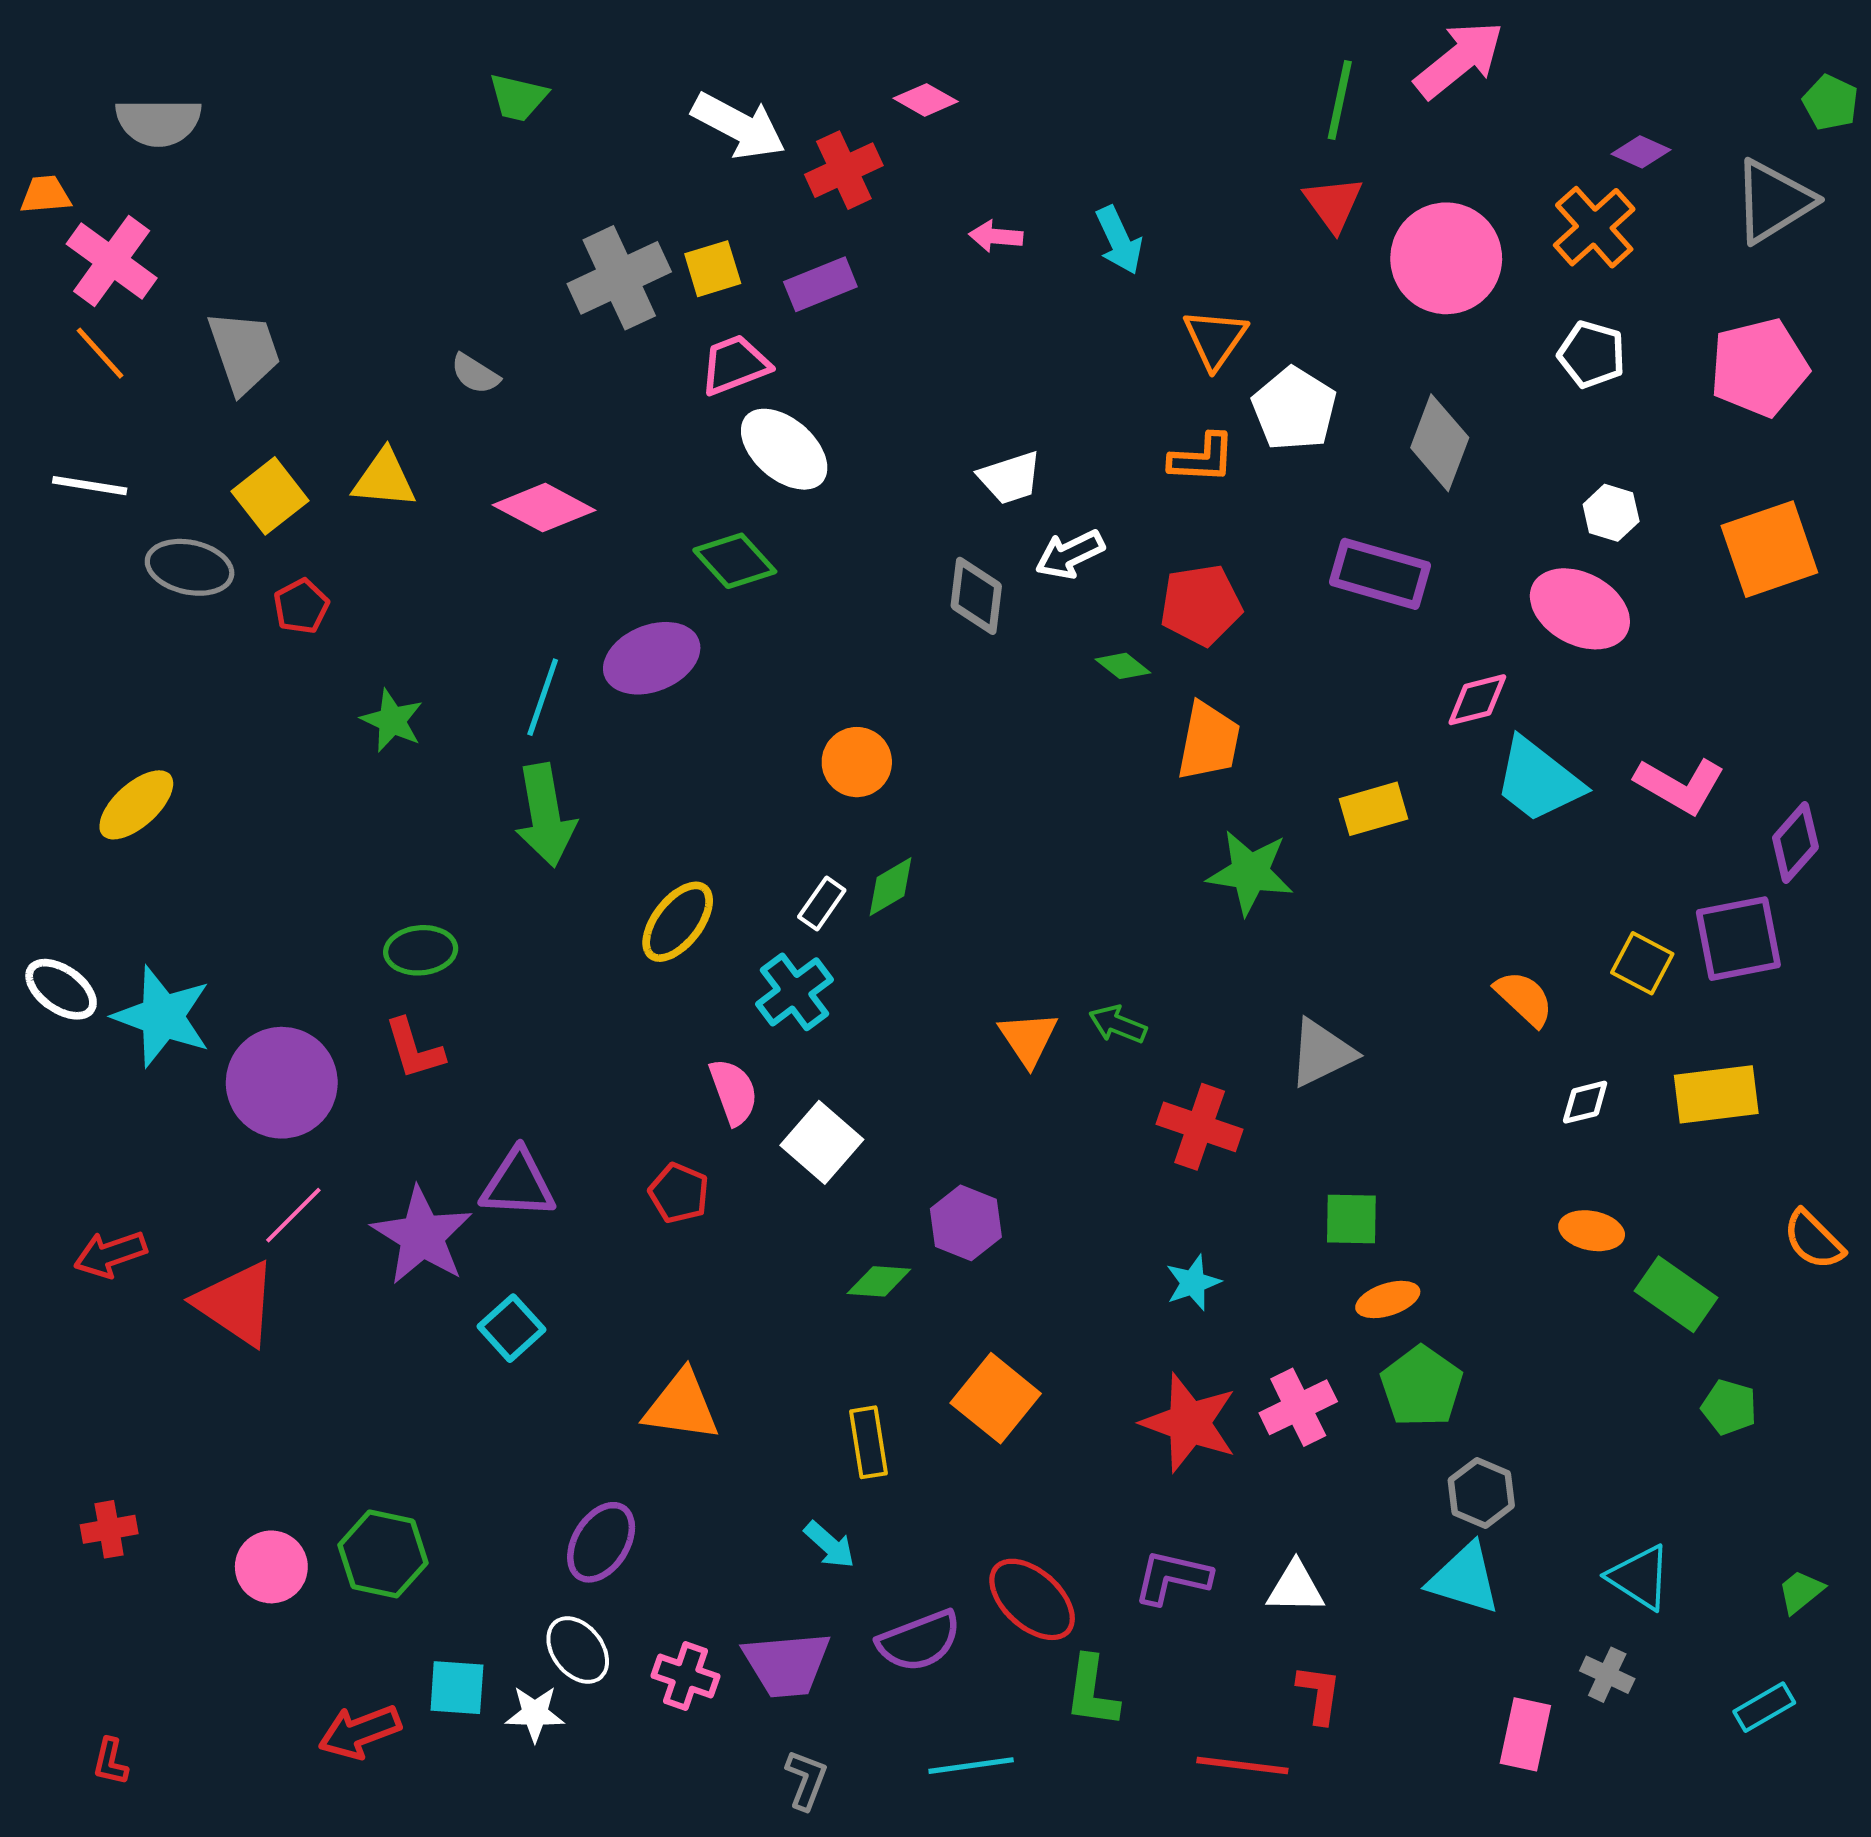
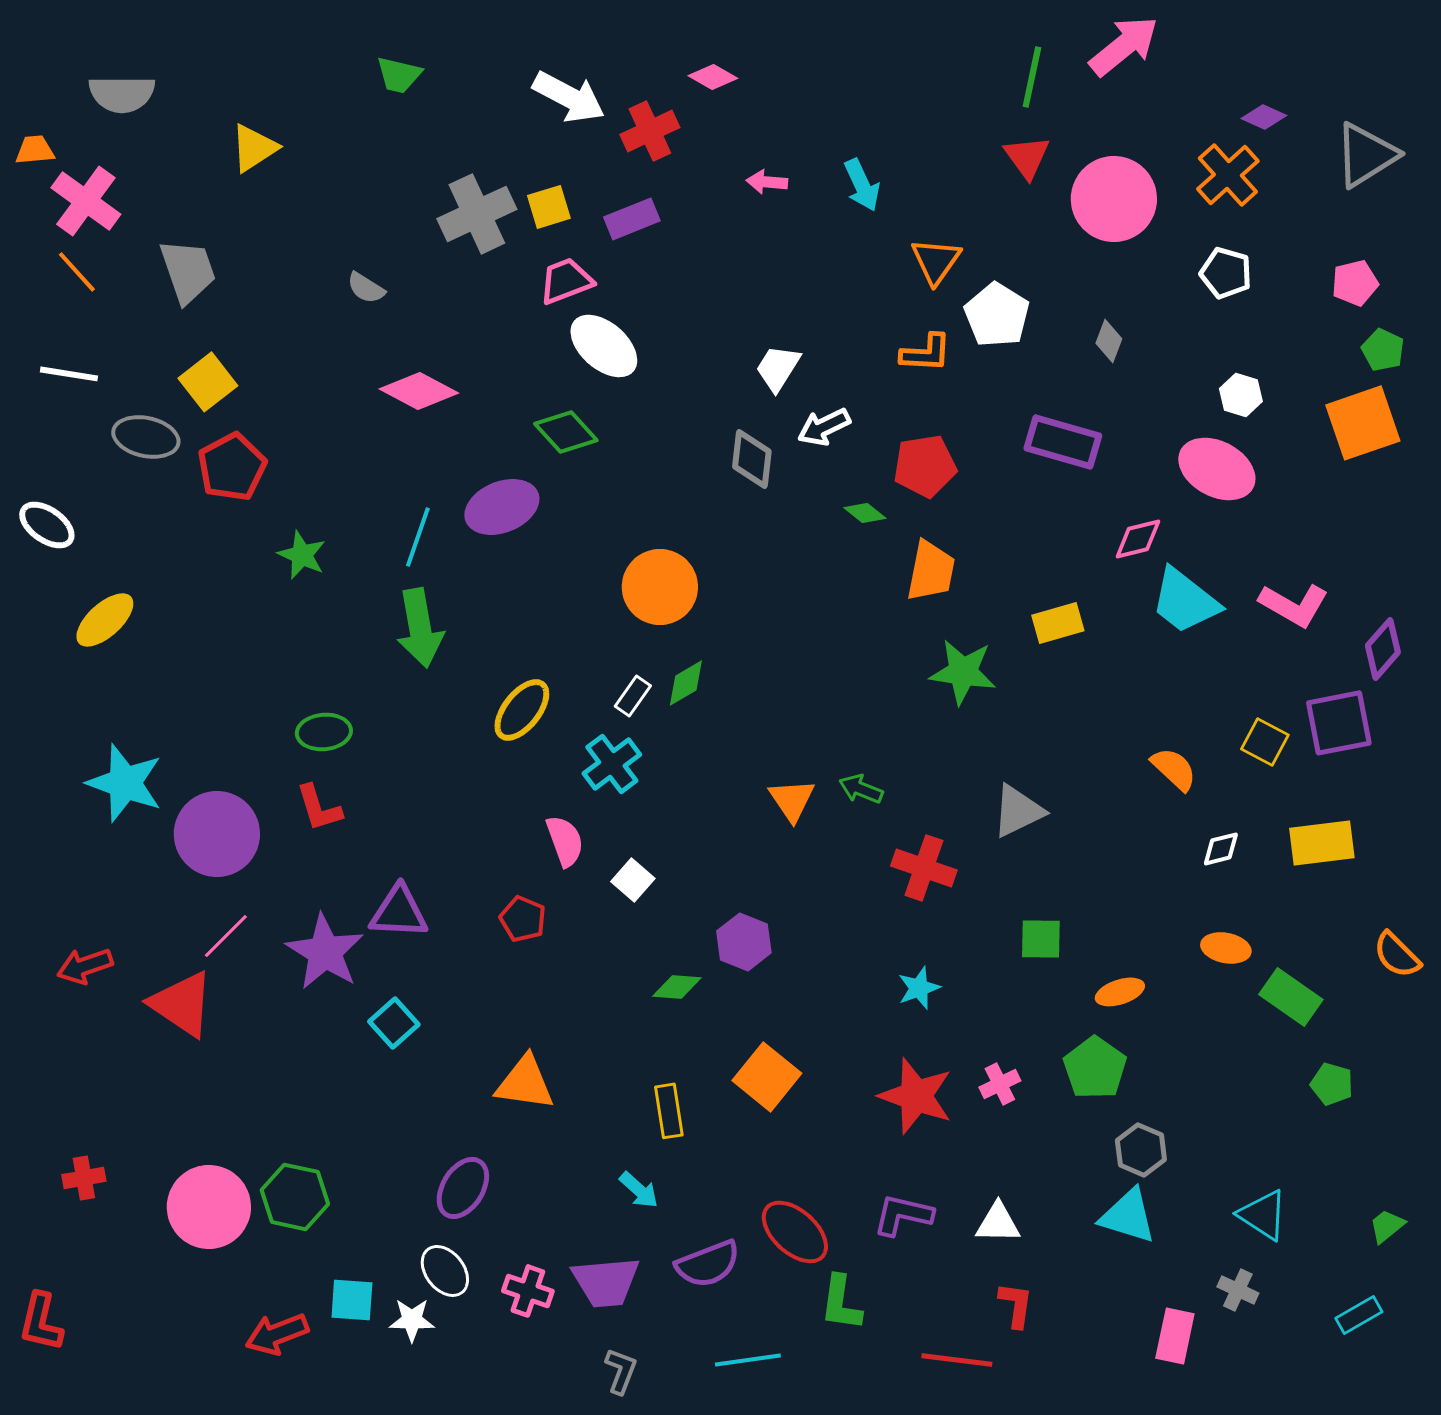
green pentagon: (1830, 103) -> (1383, 350), moved
pink pentagon: (1759, 367) -> (1355, 283), size x0.6
gray diamond: (1440, 443) -> (1109, 341), size x0.6
white trapezoid: (1010, 478) -> (778, 368), turned 140
yellow triangle: (384, 479) -> (254, 148), moved, turned -38
red pentagon: (301, 606) -> (232, 467), size x1.6
orange circle: (857, 762) -> (660, 587), size x1.4
white ellipse: (61, 989) -> (47, 525), moved
white square: (822, 1142) -> (633, 880), size x0.7
orange ellipse: (1388, 1299) -> (1120, 992), moved
pink cross: (1298, 1407) -> (1000, 1084), size x0.7
pink circle: (271, 1567) -> (209, 1207), size x1.5
red L-shape: (110, 1762) -> (41, 1322), moved, size x1.6

